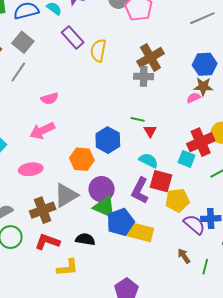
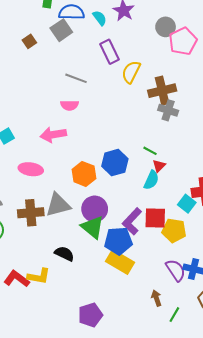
gray square: (23, 42) -> (61, 30), moved
brown cross: (150, 57) -> (162, 91), moved
gray line: (18, 72) -> (76, 78), moved, turned 60
cyan semicircle: (148, 160) -> (151, 180), moved, turned 72
red square: (161, 181) -> (155, 218), turned -30
yellow pentagon: (177, 200) -> (174, 231), moved
blue pentagon: (120, 222) -> (118, 241), moved
red L-shape: (47, 242) -> (17, 279), moved

